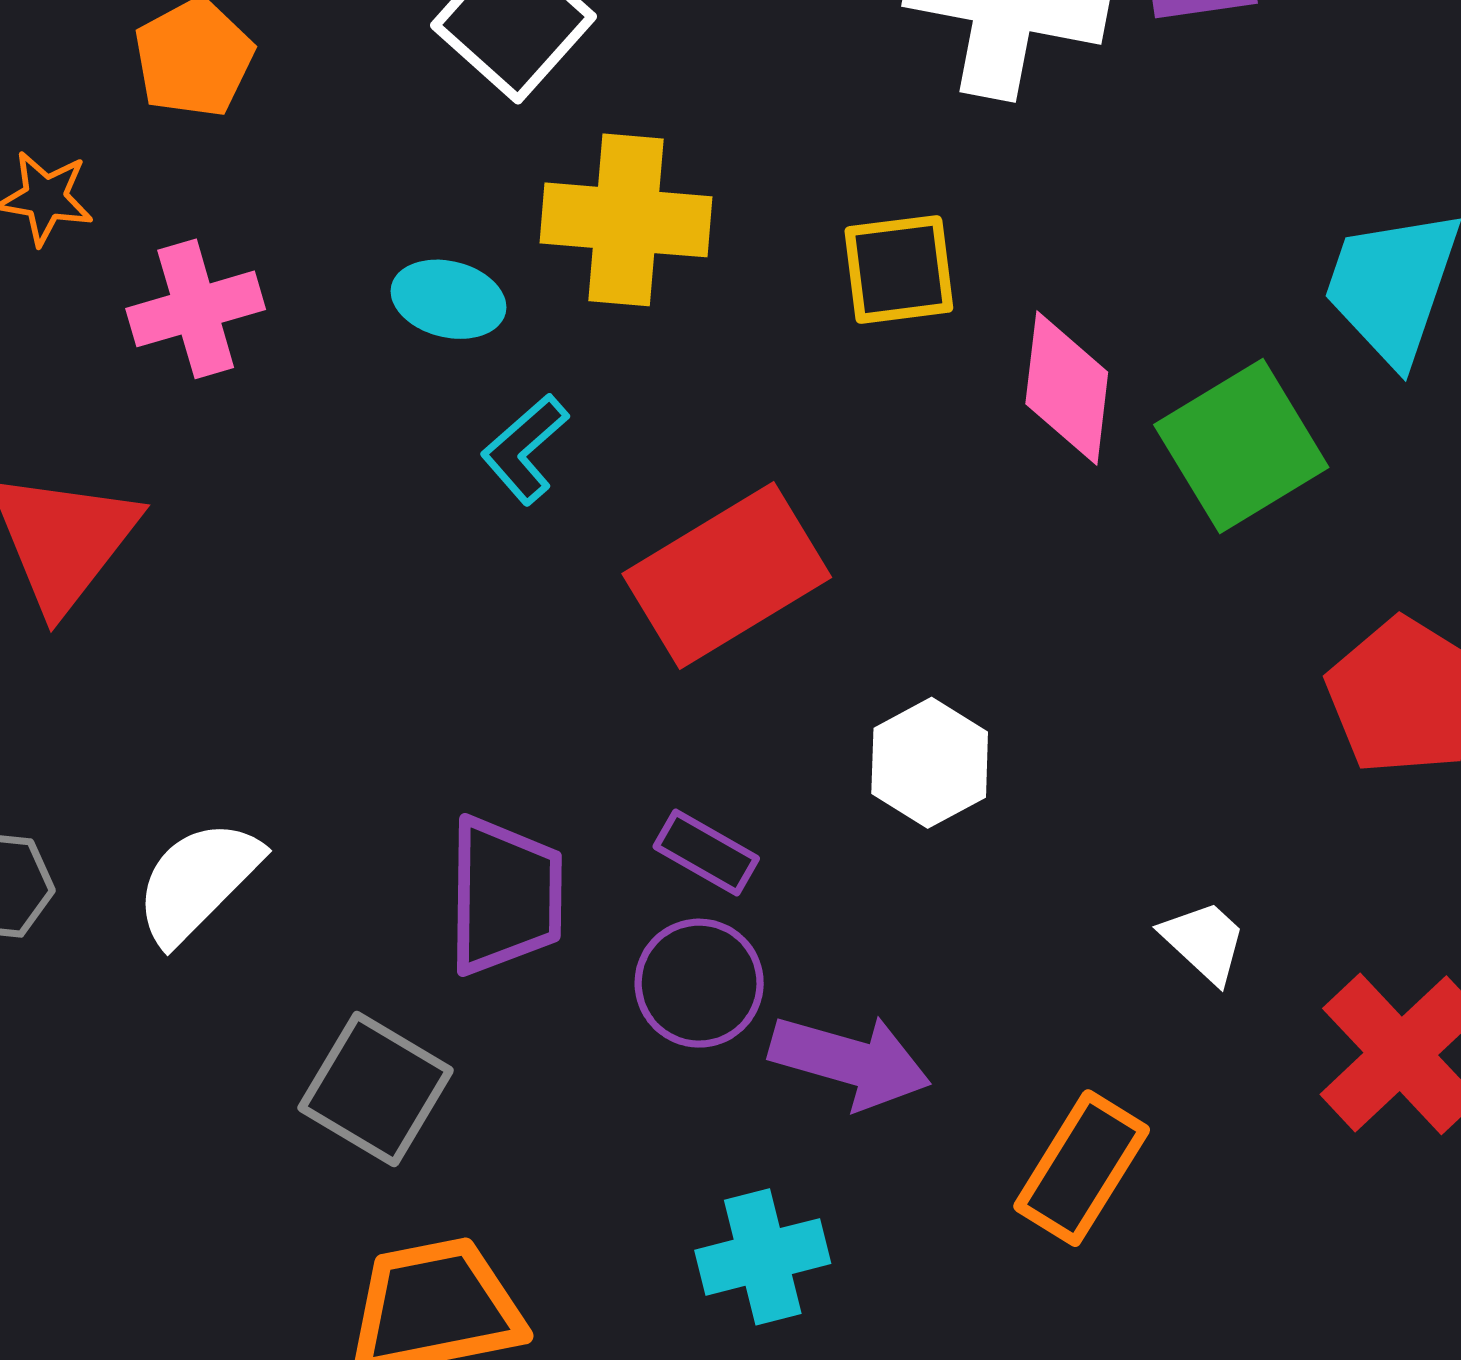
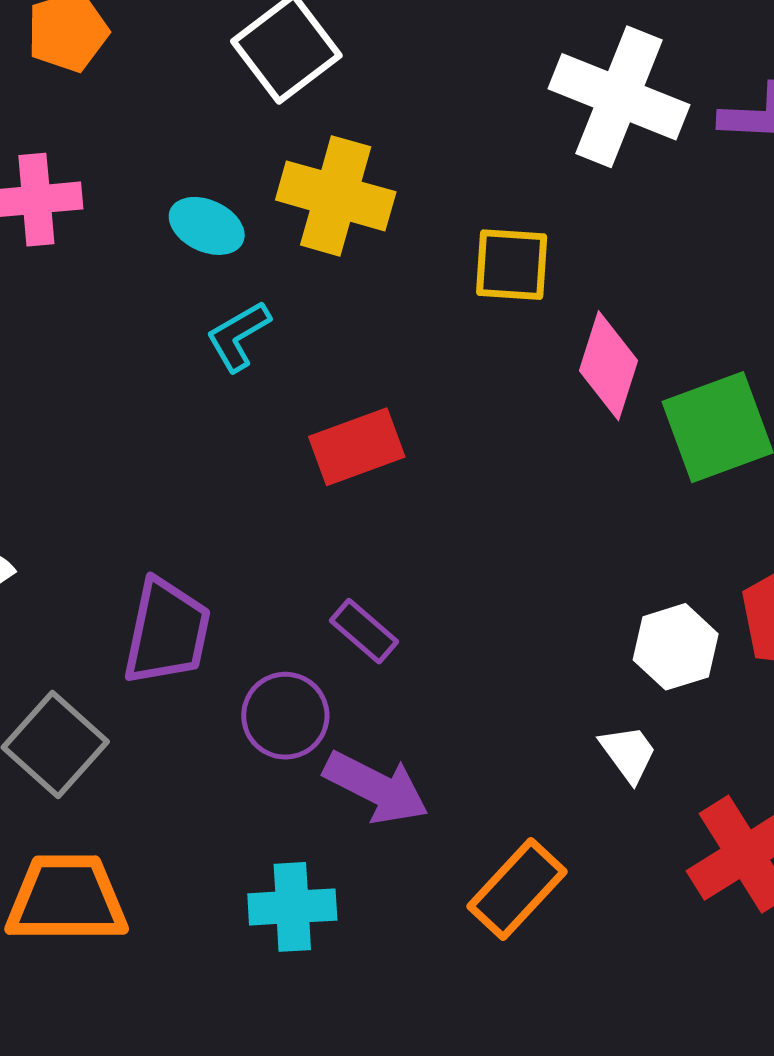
red rectangle: (727, 575) -> (357, 447), size x0.7
white hexagon: (930, 763) -> (676, 647), moved
purple rectangle: (706, 853) -> (364, 631), moved

